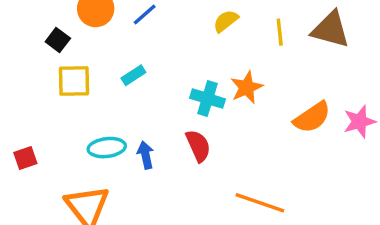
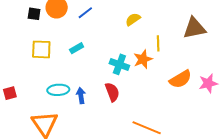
brown triangle: (331, 30) -> (194, 28), turned -30
yellow line: (280, 32) -> (158, 43), moved
black square: (58, 40) -> (34, 14), moved, turned -32

